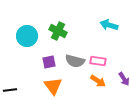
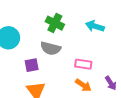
green cross: (58, 31) -> (55, 23), moved
gray semicircle: (75, 61) -> (51, 48), moved

